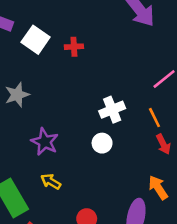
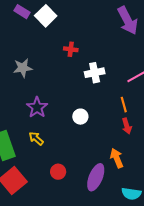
white square: (36, 40) -> (46, 16), moved
red cross: (74, 47) -> (71, 49), moved
white cross: (112, 110) -> (95, 73), moved

